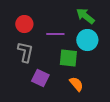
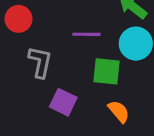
red circle: (24, 24) -> (19, 19), moved

